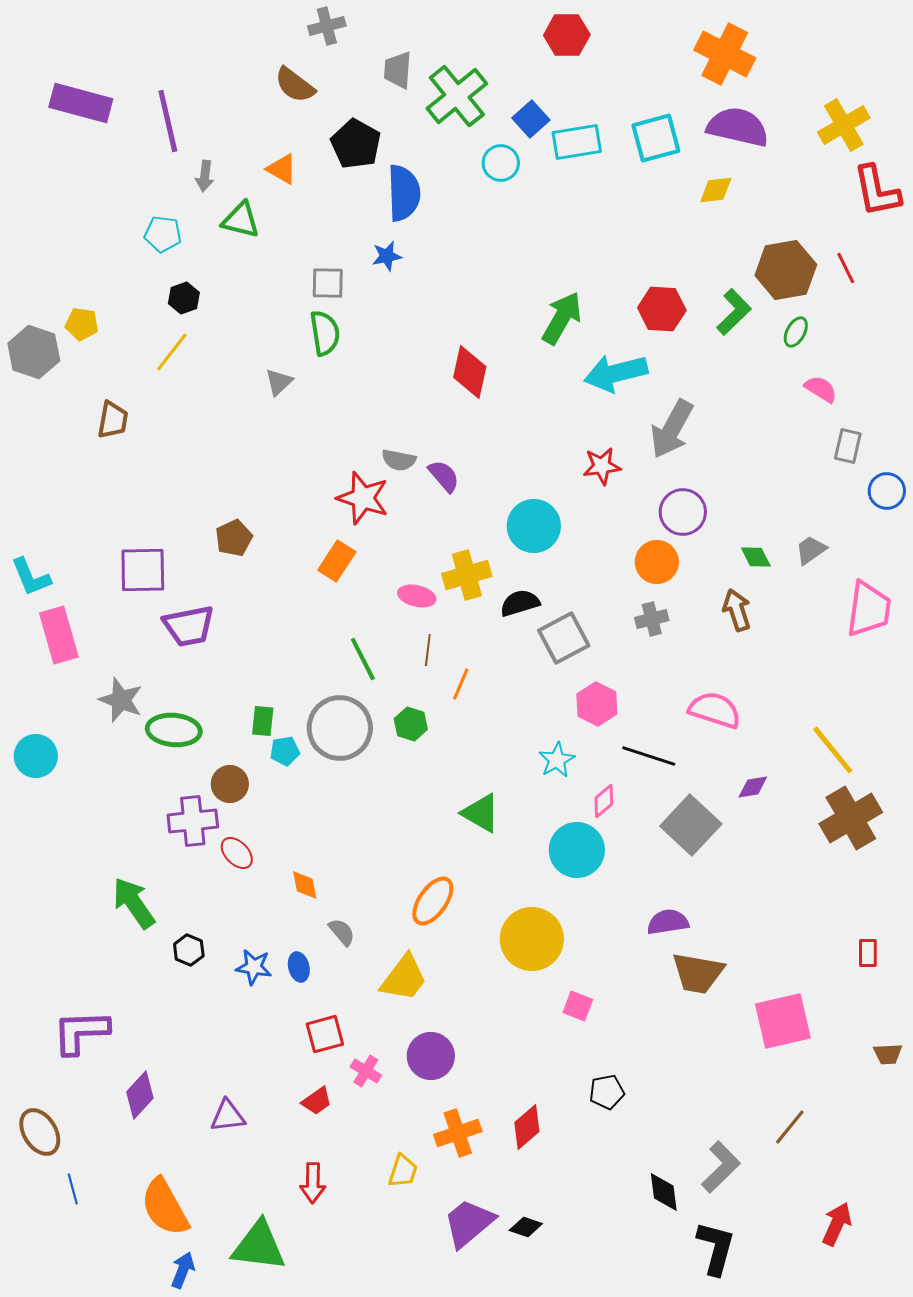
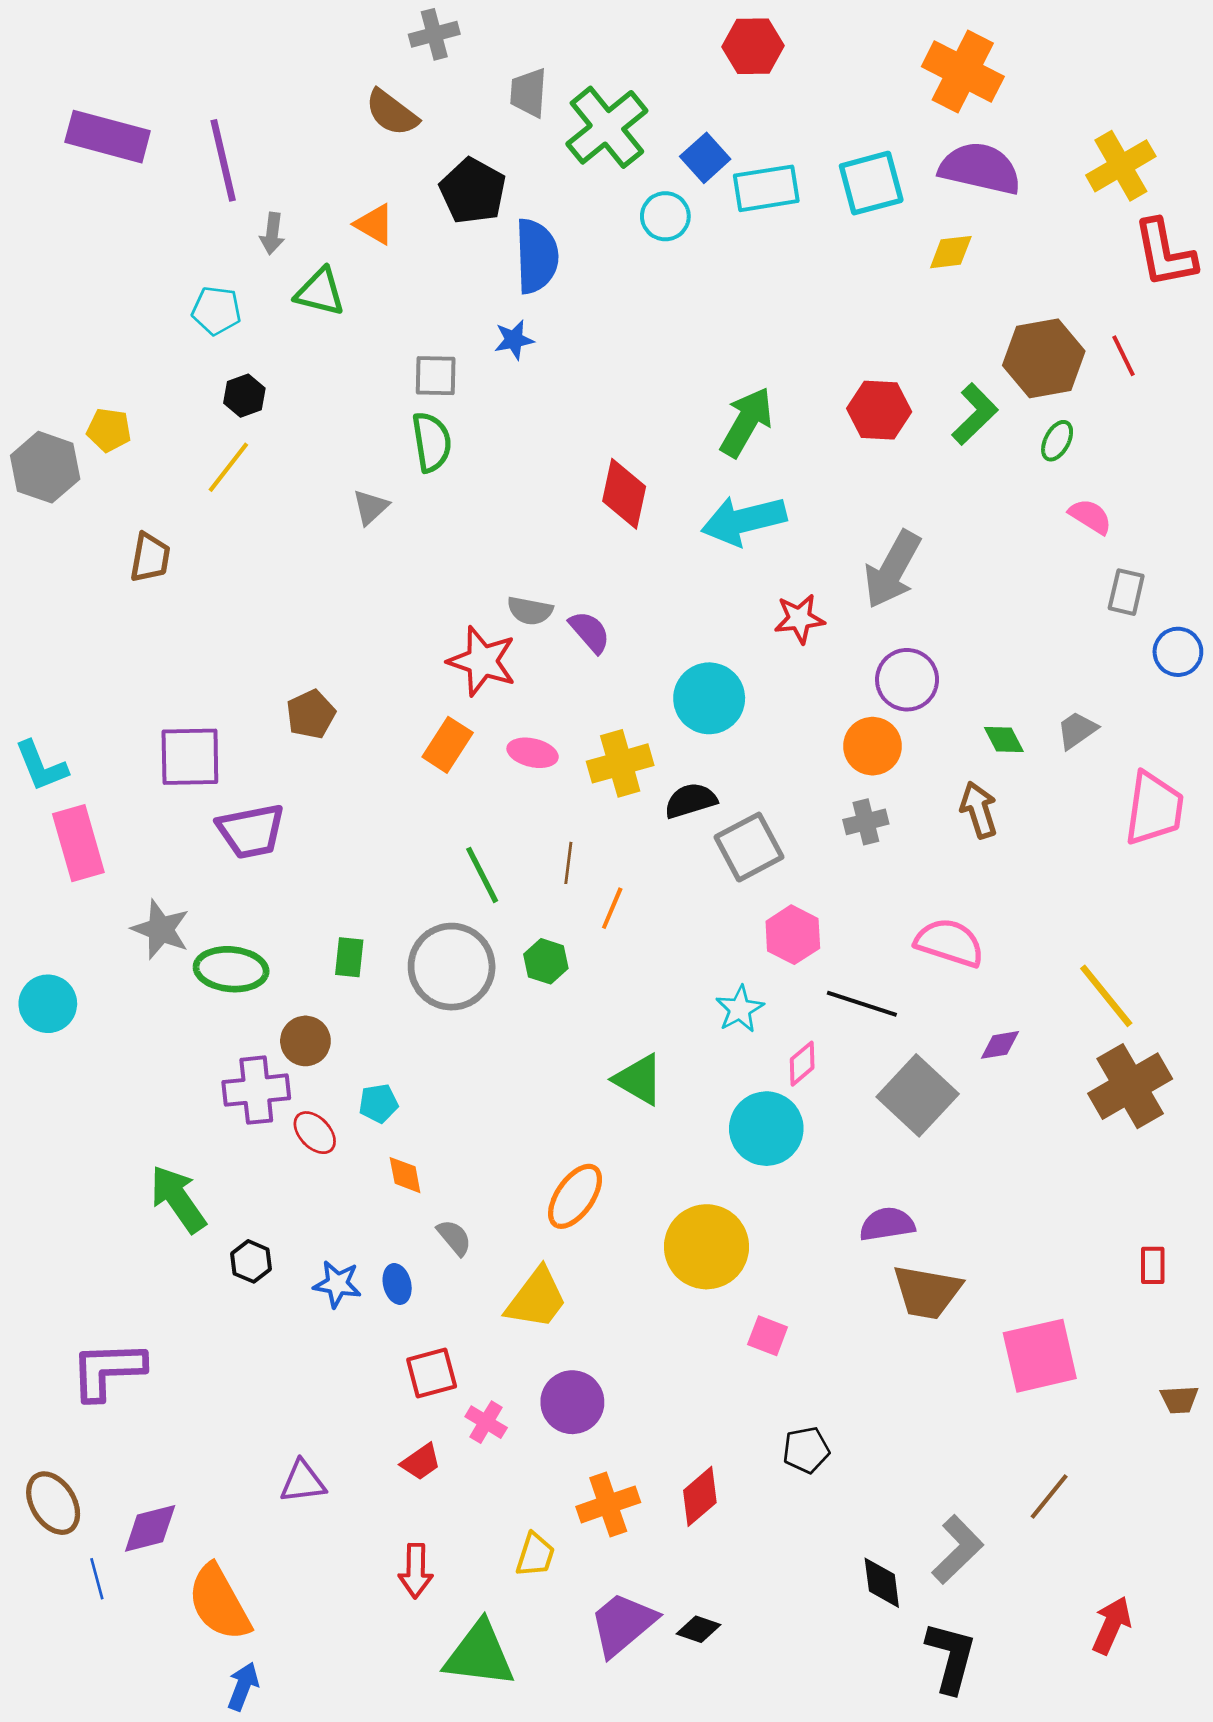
cyan arrow: (616, 373) -> (744, 520), moved
pink ellipse: (417, 596) -> (533, 753), moved
cyan pentagon: (285, 751) -> (378, 1103), moved
purple diamond: (140, 1095) -> (150, 1528), moved, turned 33
green triangle: (259, 1246) -> (479, 1654), moved

